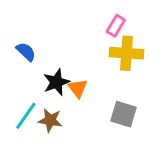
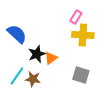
blue semicircle: (26, 52) -> (17, 34), size x1.5
orange triangle: (78, 88) -> (51, 58), turned 32

